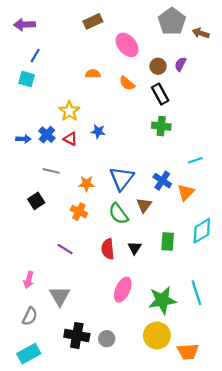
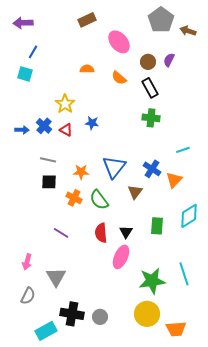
black square: (36, 201) -> (49, 182), moved, turned 35
green semicircle: (118, 214) -> (99, 200), moved
pink ellipse: (123, 290) -> (121, 257), moved
cyan rectangle: (29, 354) -> (46, 331), moved

